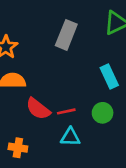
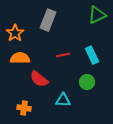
gray rectangle: (66, 35) -> (48, 20), moved
red line: (66, 111) -> (63, 55), moved

